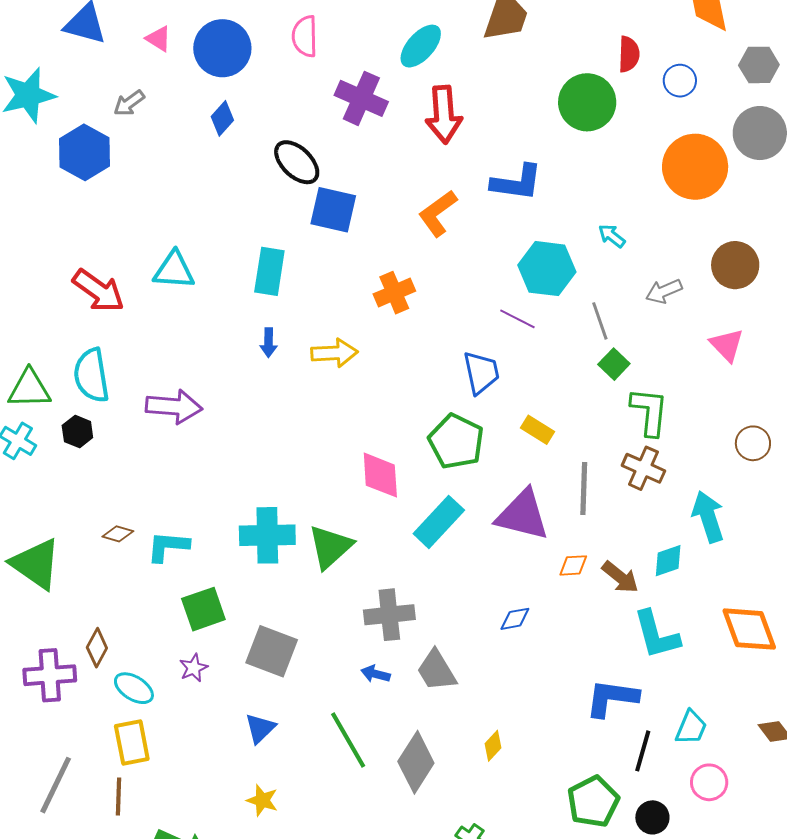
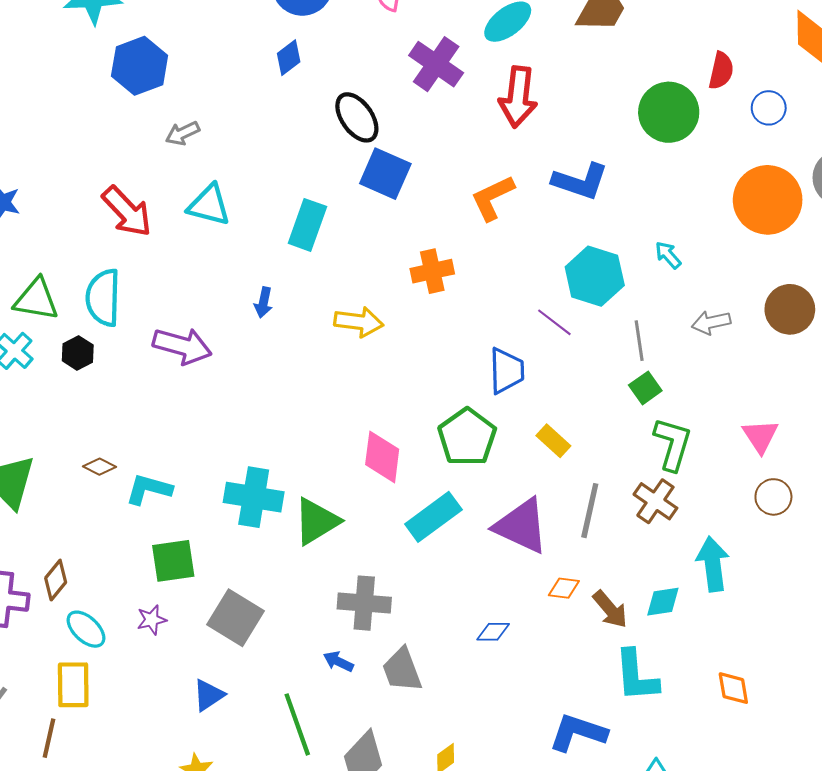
gray arrow: (129, 103) -> (183, 133), moved
blue arrow: (269, 343) -> (264, 302), moved
pink triangle: (727, 345) -> (760, 436), moved
orange diamond: (749, 629) -> (733, 688), size x0.6

